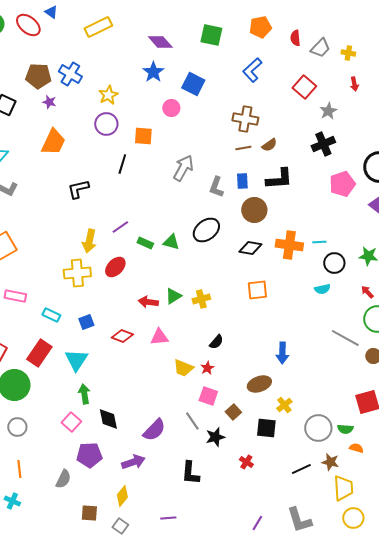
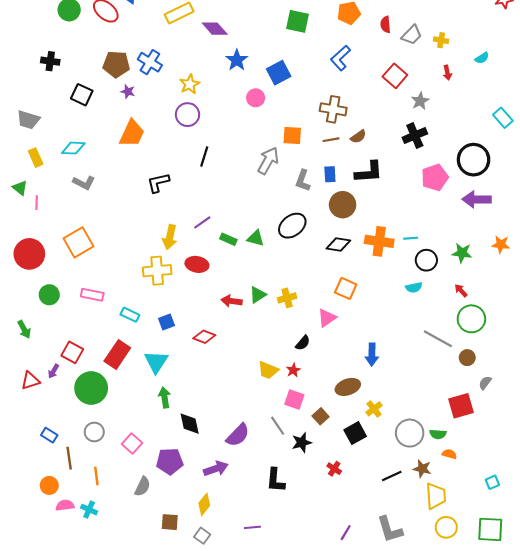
purple diamond: (160, 42) -> (215, 29), moved
blue square: (193, 84) -> (279, 73), turned 35
orange square: (143, 136) -> (292, 136), moved
red ellipse: (115, 267) -> (197, 264), turned 55
orange square: (257, 290) -> (346, 288), turned 30
pink triangle: (159, 337) -> (327, 318), moved, turned -30
pink square: (71, 422) -> (132, 444), moved
black square: (266, 428) -> (355, 433), turned -35

